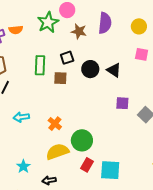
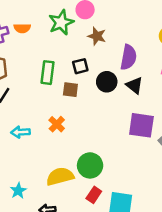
purple semicircle: (105, 23) -> (128, 57), moved
purple square: (122, 103) -> (141, 125), size x1.6
orange cross: (55, 124) -> (57, 124), moved

